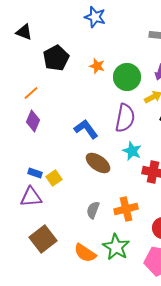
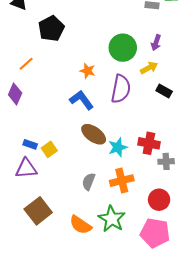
orange star: (97, 66) -> (88, 71), moved
purple diamond: (33, 121) -> (15, 94), moved
cyan star: (132, 151) -> (118, 147), moved, turned 30

